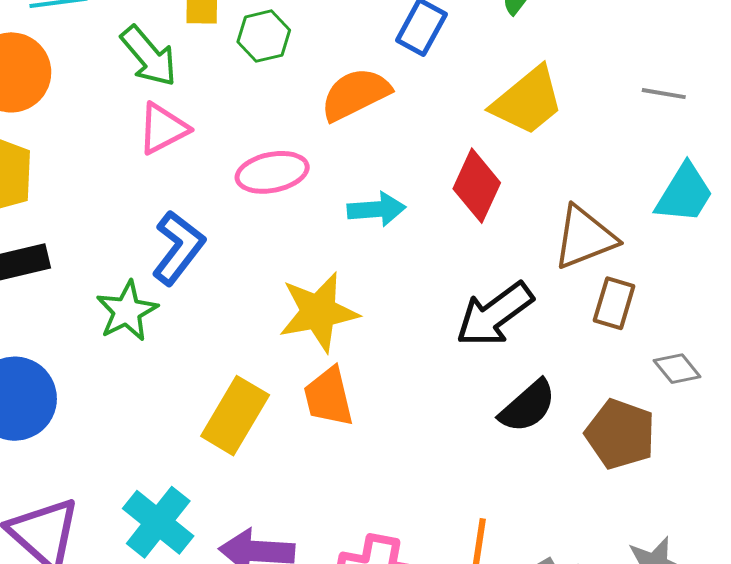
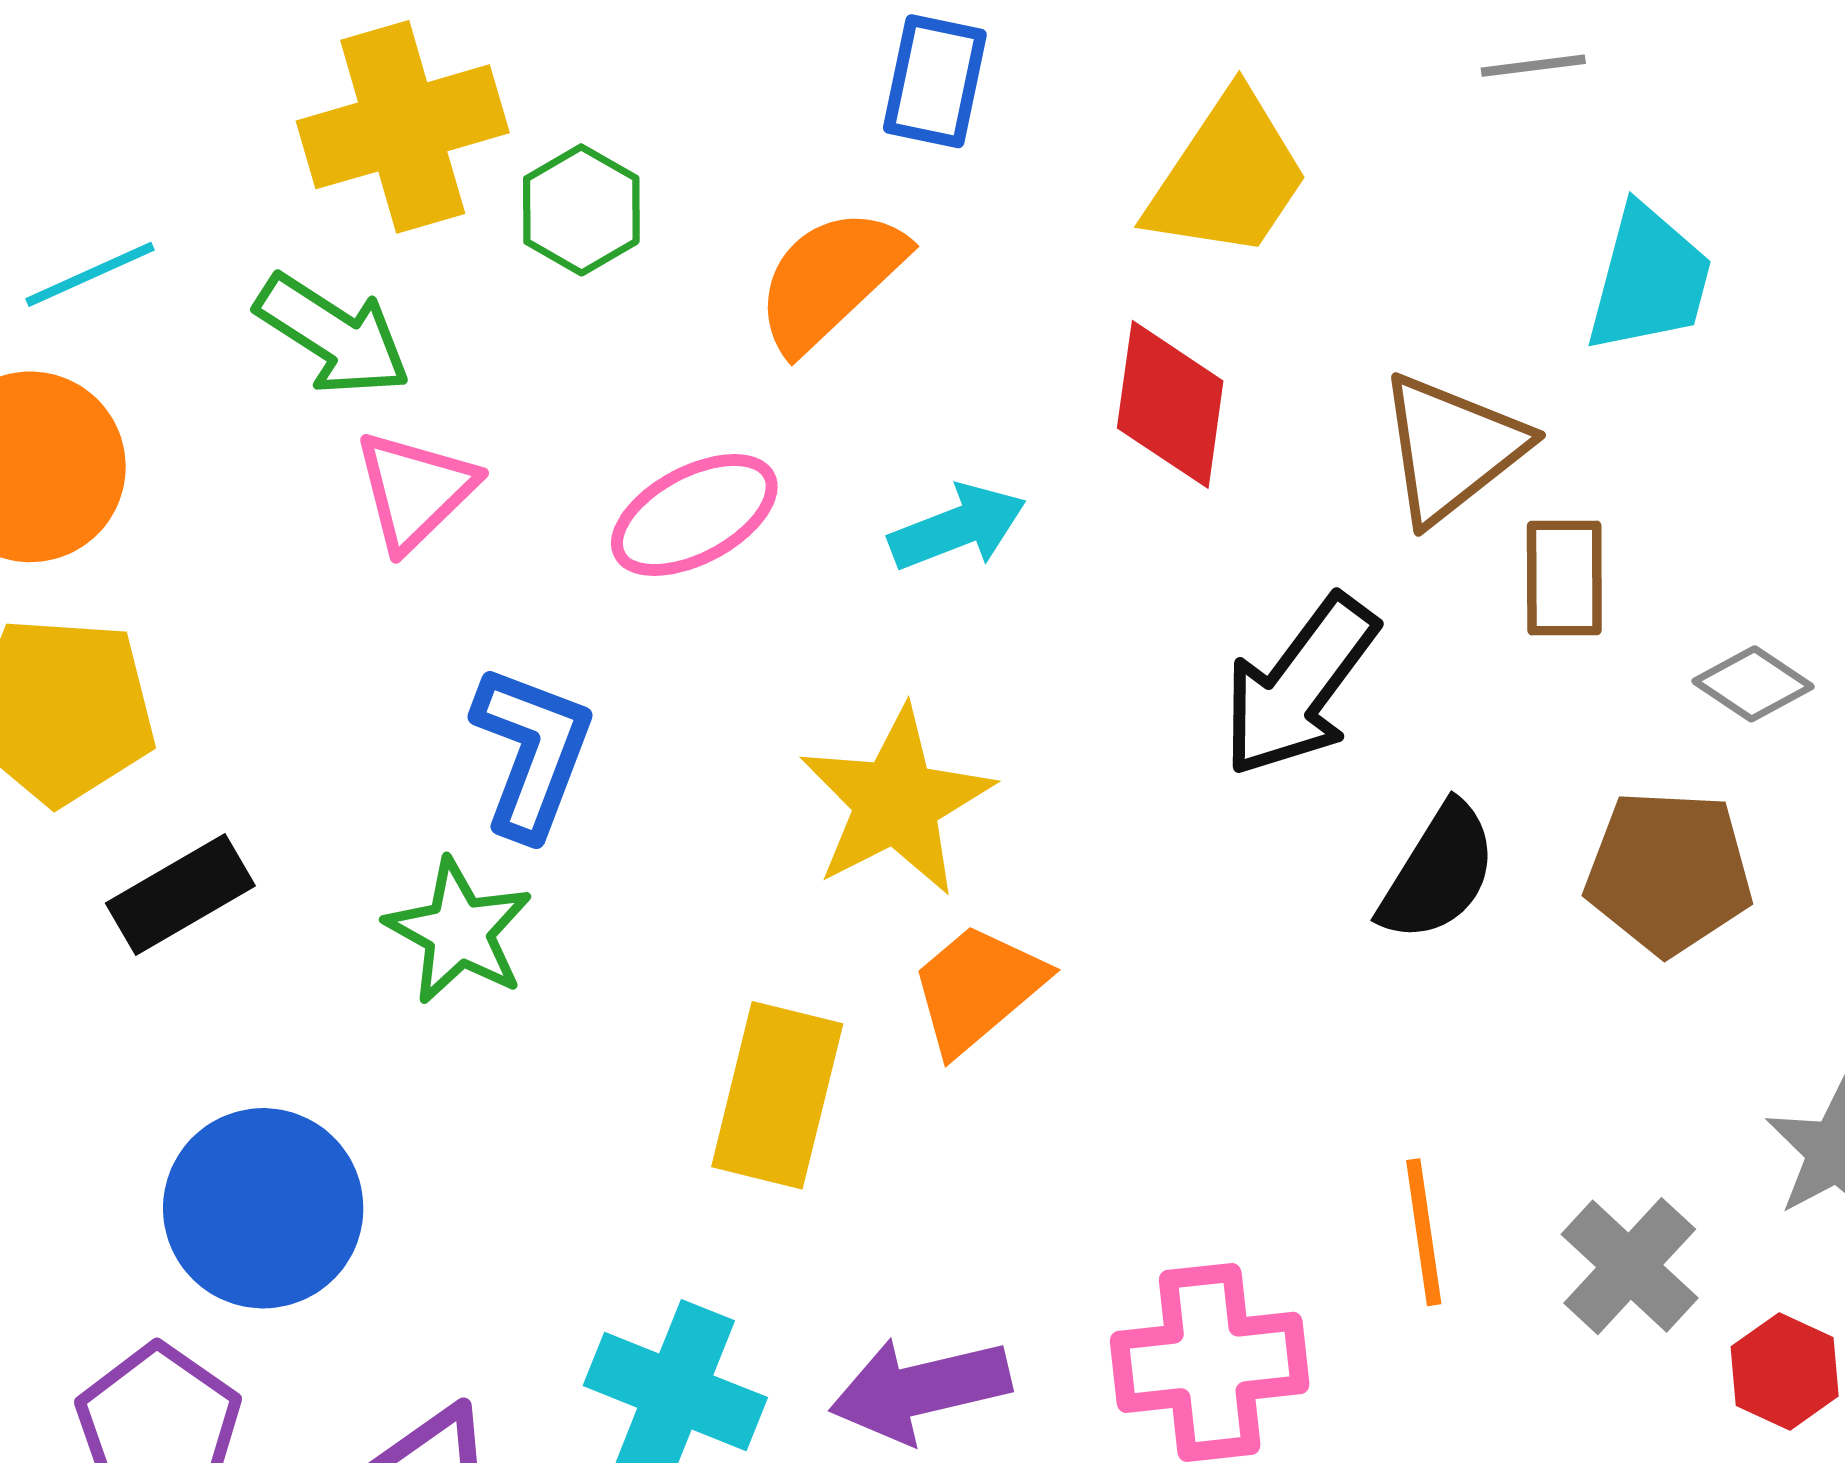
orange trapezoid: (328, 397) -> (977, 988), turned 80

